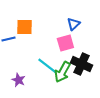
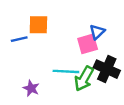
blue triangle: (73, 24) -> (97, 32), moved
cyan line: (47, 66) -> (66, 71), turned -35

